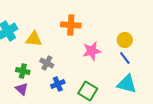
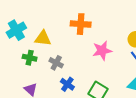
green cross: (23, 71) -> (30, 58), moved
blue cross: (58, 84) -> (67, 84), turned -32

